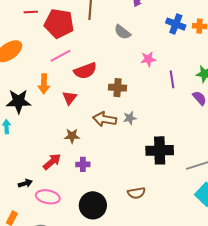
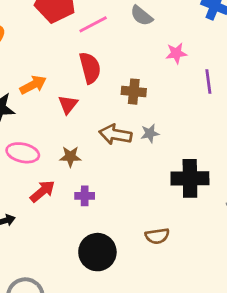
pink line: (60, 56) -> (93, 24), moved
red semicircle: (85, 71) -> (90, 68), turned -85
orange arrow: (44, 84) -> (33, 85), turned -120
pink ellipse: (48, 197) -> (23, 153), moved

